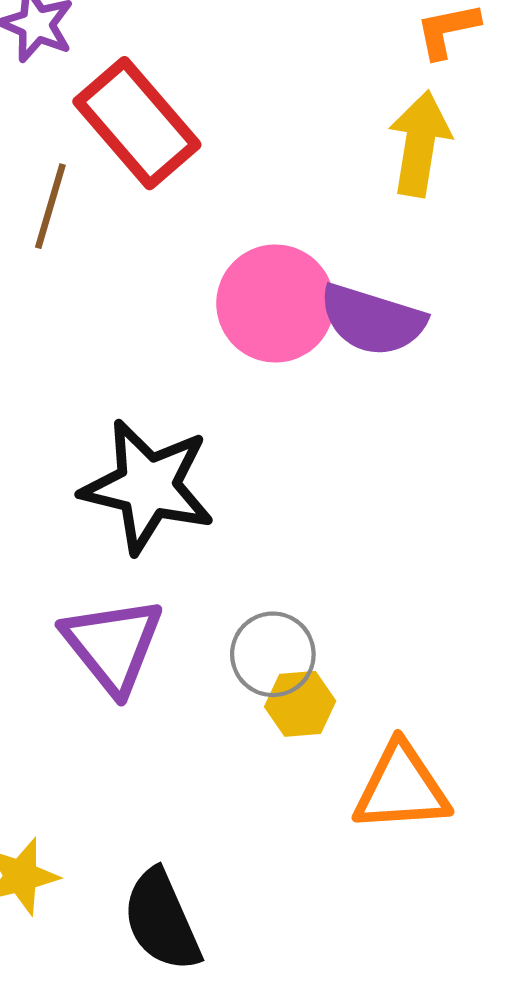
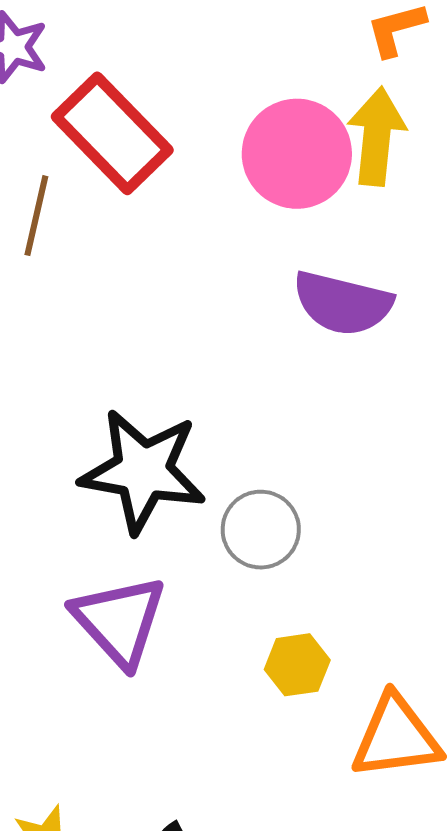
pink circle: (275, 304) -> (297, 154), moved
gray circle: (273, 654) -> (261, 530), moved

